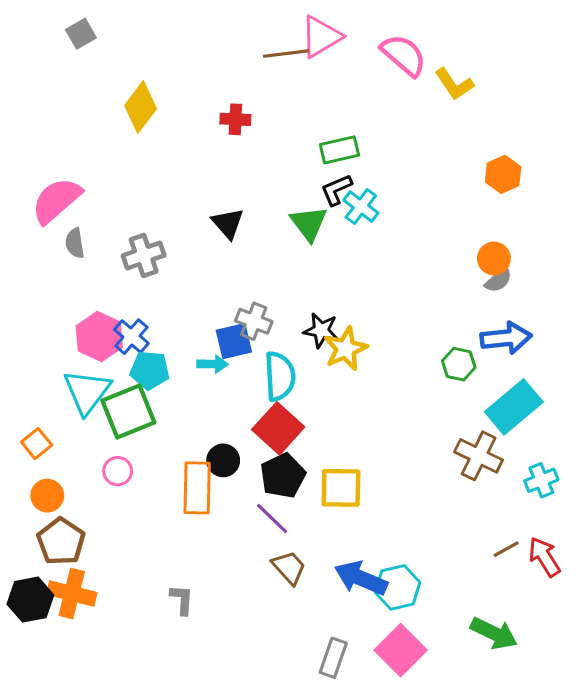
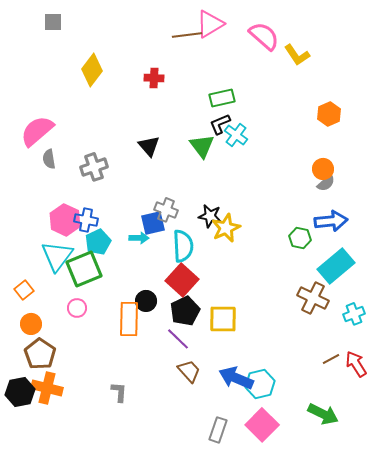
gray square: (81, 34) -> (53, 22), turned 30
blue cross: (131, 337) -> (86, 220), turned -30
cyan pentagon: (150, 370) -> (98, 242), turned -30

